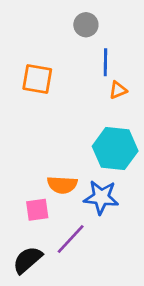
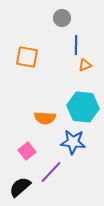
orange semicircle: (62, 185) -> (45, 118), moved
pink square: (37, 210) -> (27, 151), turned -30

